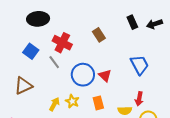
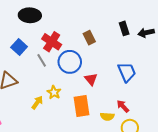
blue circle: (83, 75) -> (70, 62), moved
red arrow: (139, 99) -> (123, 106), turned 120
yellow star: (72, 101) -> (54, 92), moved
orange rectangle: (98, 103) -> (82, 106), size x1.5

